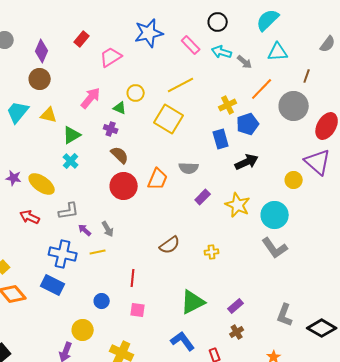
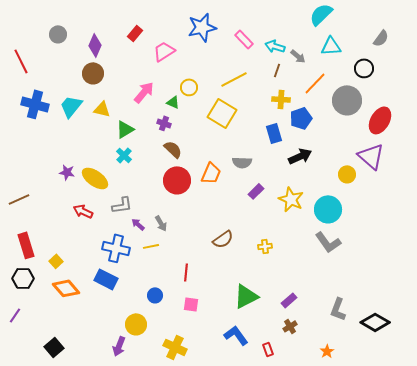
black circle: (218, 22) -> (364, 68), moved
brown line: (307, 76) -> (277, 70), moved
yellow cross: (228, 105) -> (281, 99), turned 30

